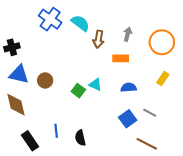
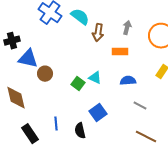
blue triangle: (19, 74) -> (28, 59), moved
gray line: (150, 113) -> (140, 106), moved
blue square: (128, 119) -> (98, 113), moved

